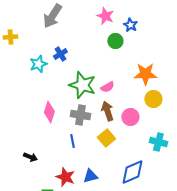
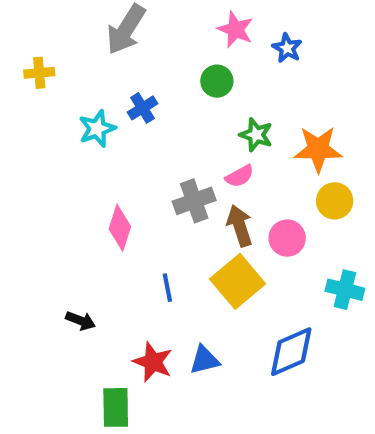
green circle: (115, 41) -> (217, 81), moved
green star: (82, 85) -> (256, 135), moved, size x0.6
gray cross: (80, 115) -> (194, 201), moved, turned -30
yellow square: (106, 138) -> (238, 281), size x1.4

